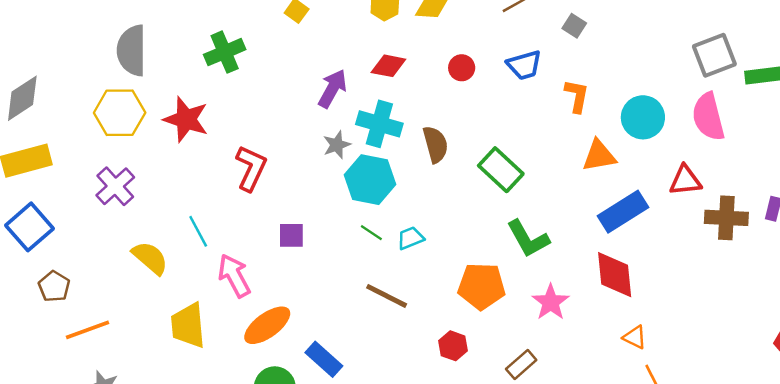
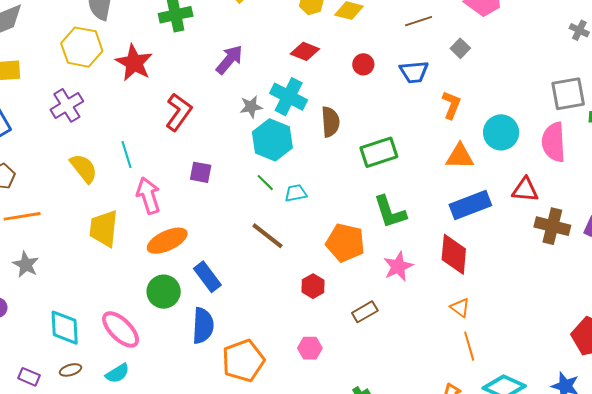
purple arrow: (332, 89) -> (229, 60), moved
green rectangle: (501, 170) -> (379, 152), turned -72

